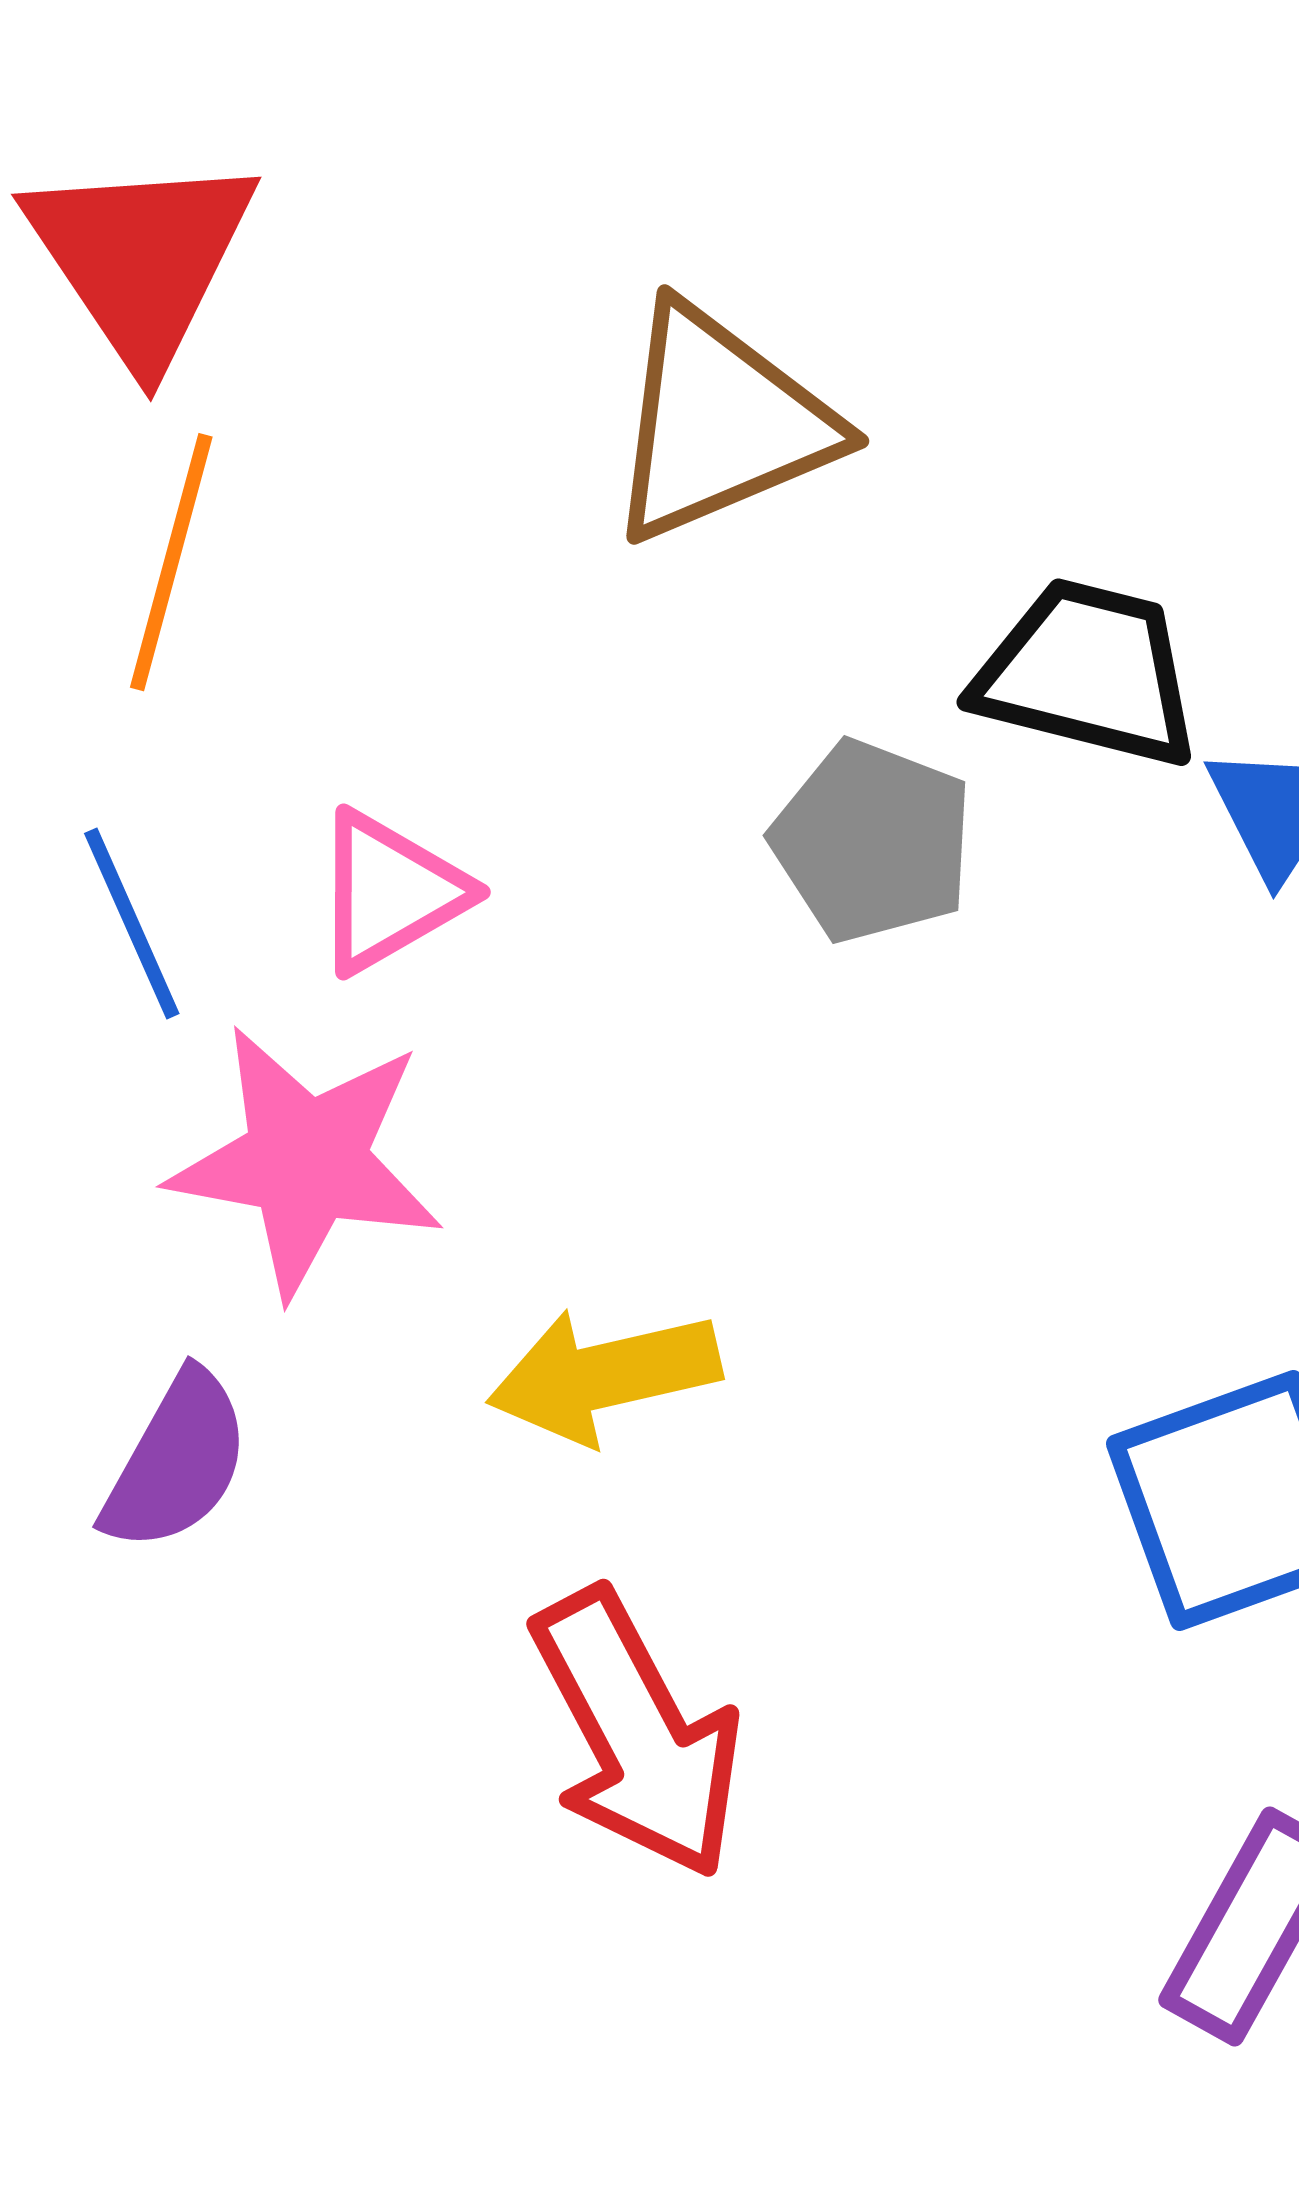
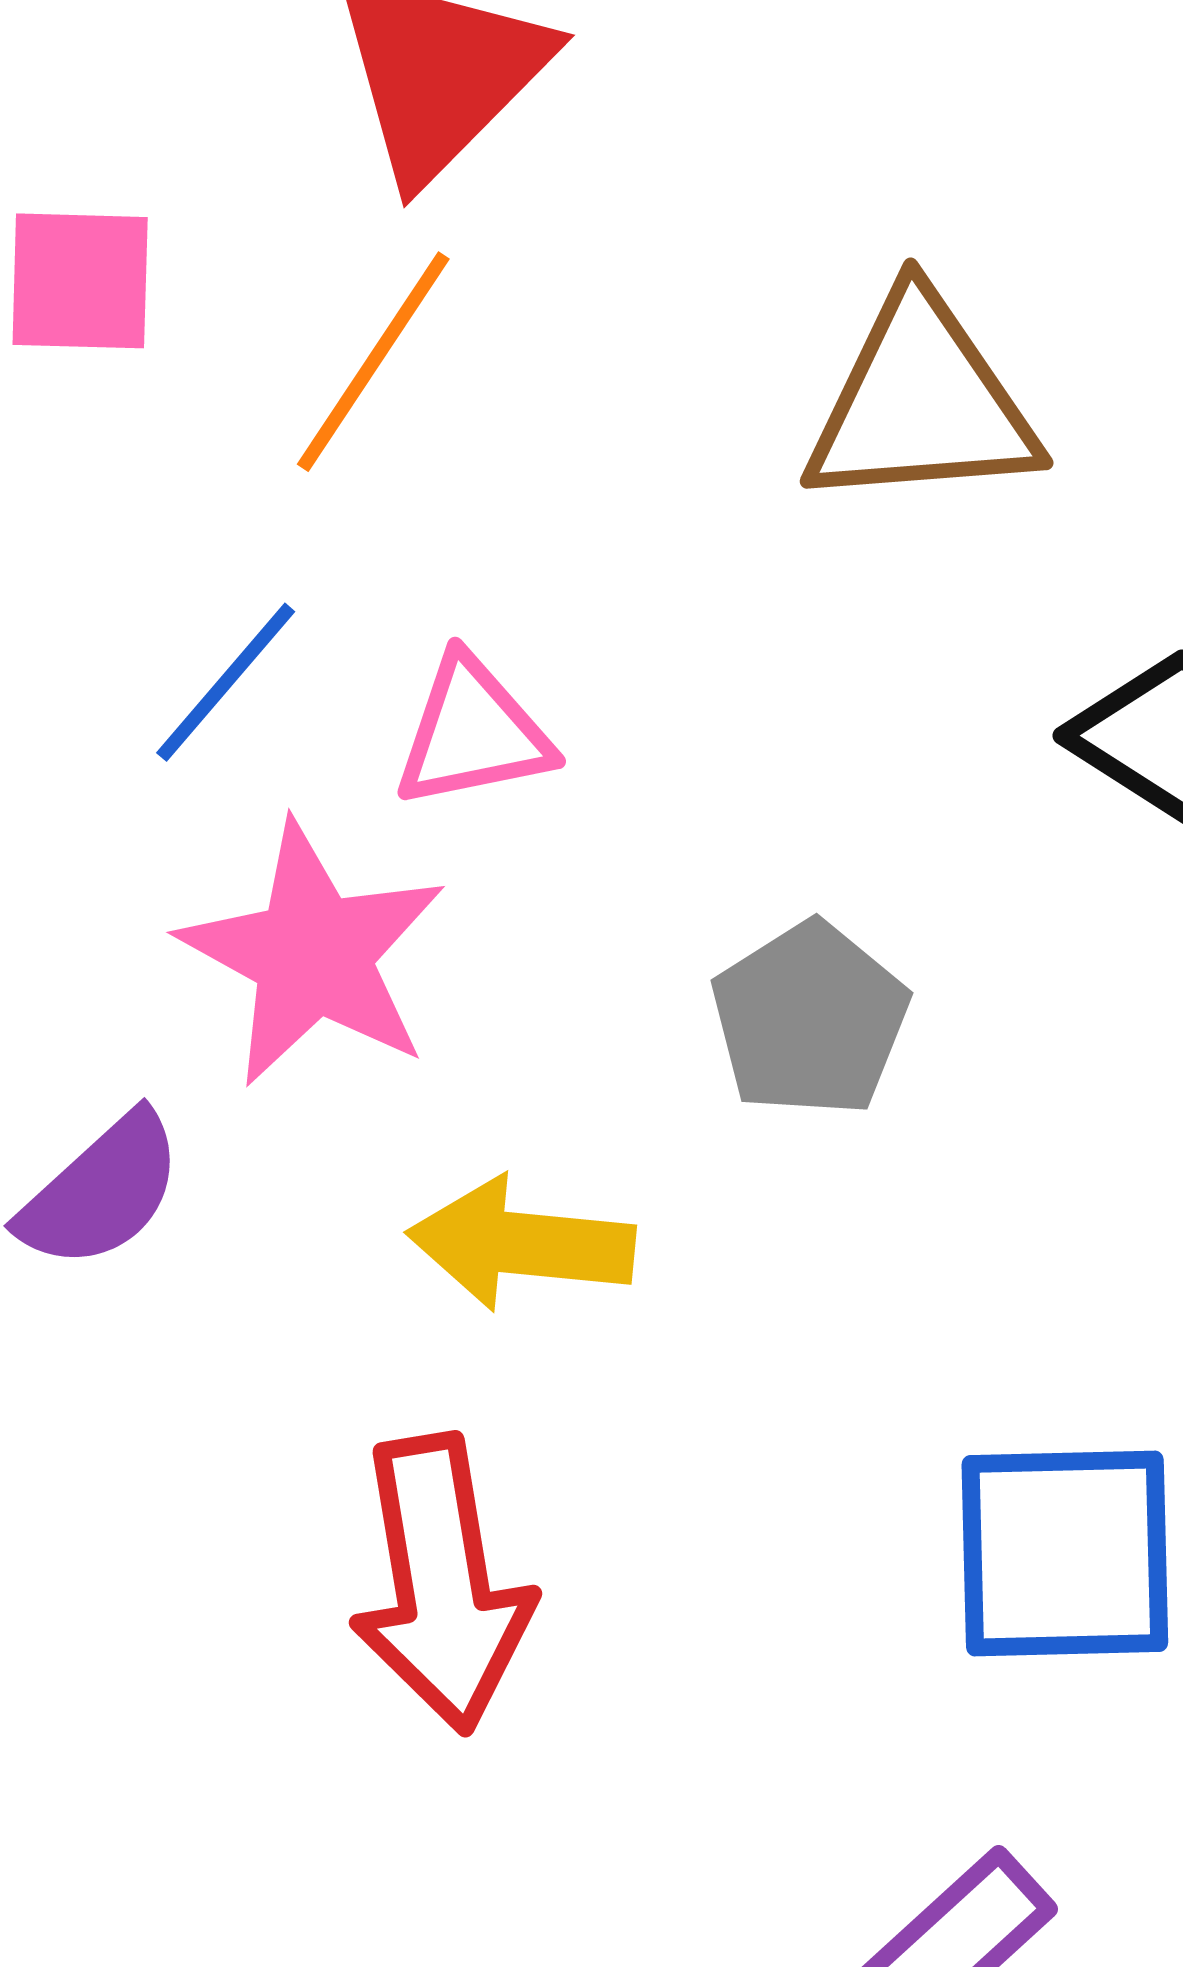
gray pentagon: (873, 841) -> (810, 1019), moved
blue line: (132, 924) -> (226, 682), turned 46

